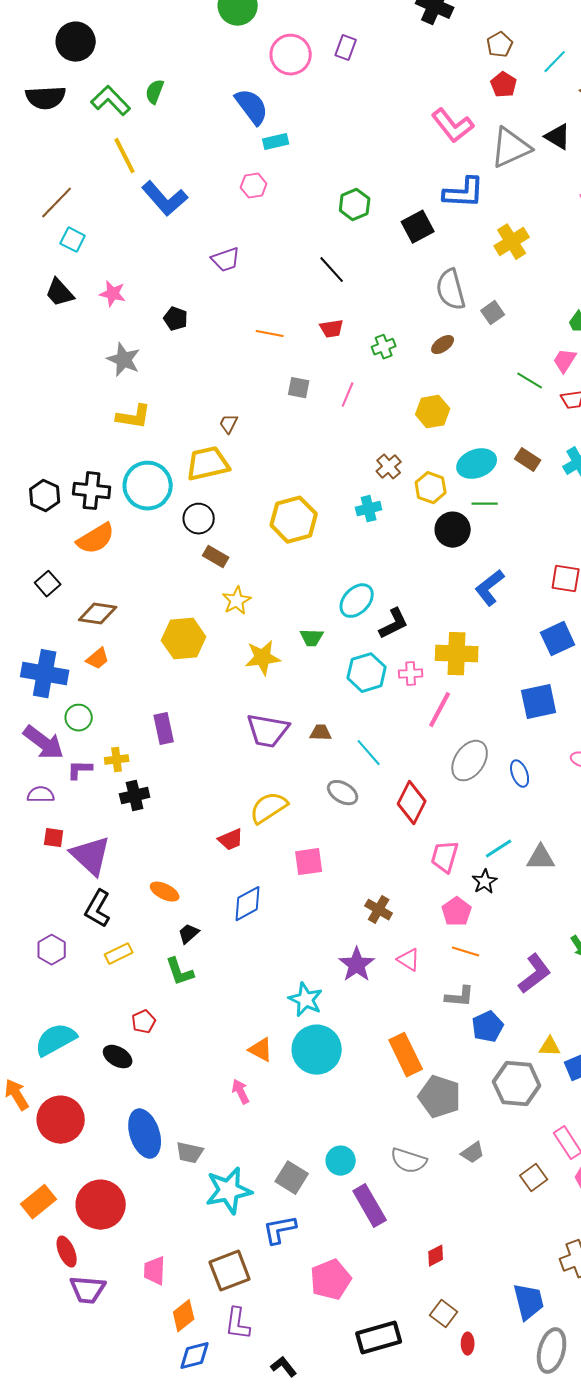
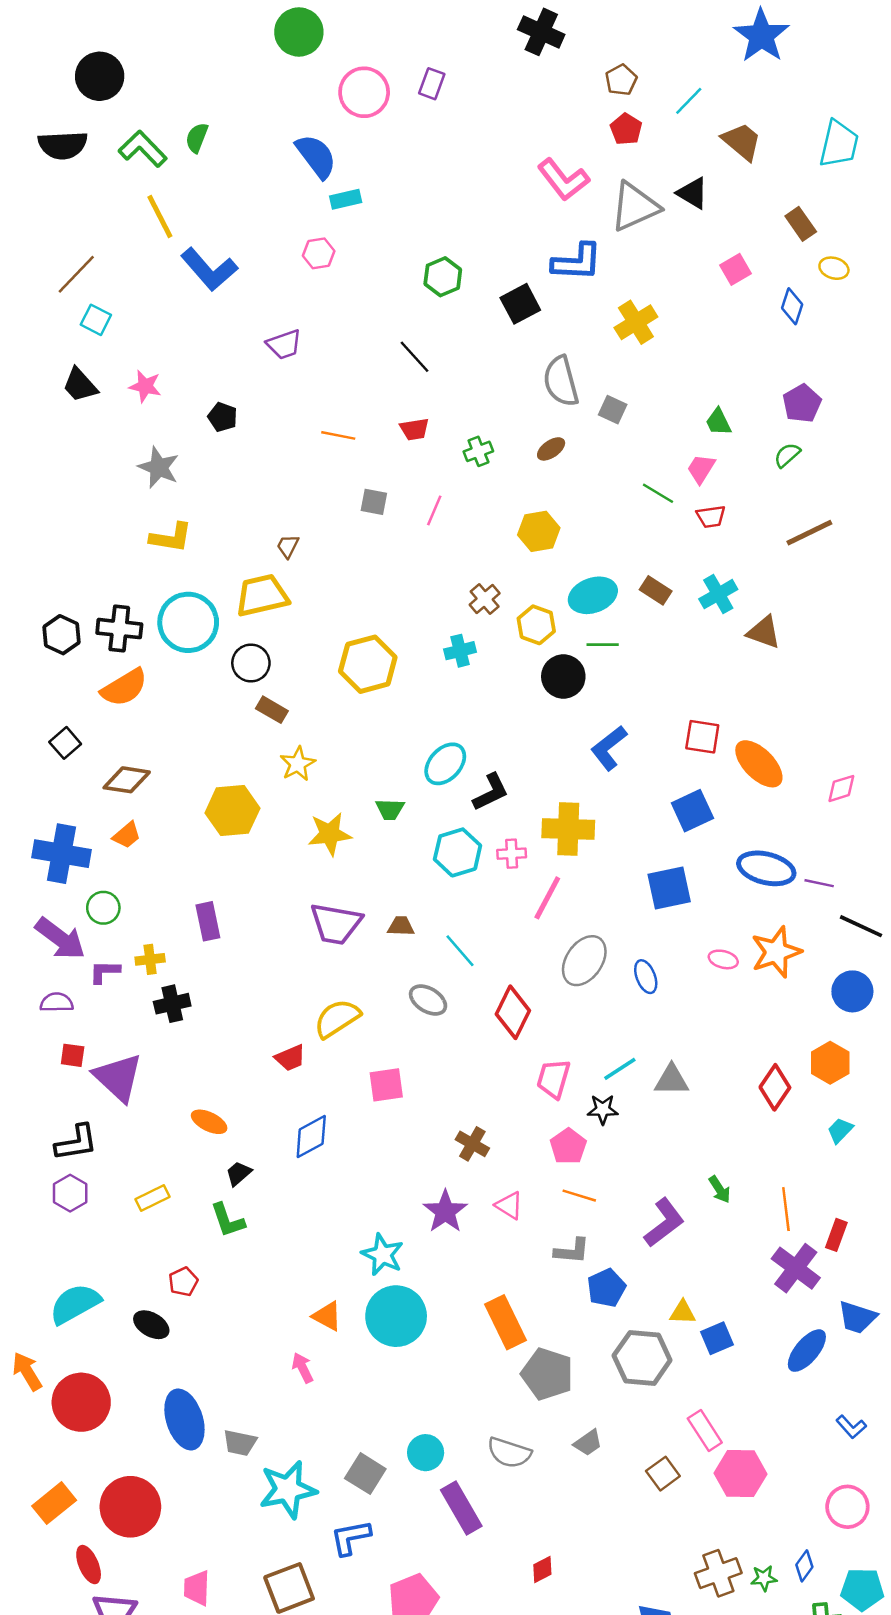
gray square: (493, 313) -> (613, 410), turned -30
black star: (485, 882) -> (603, 1109), turned 30
black L-shape: (98, 909) -> (76, 1143), moved, turned -129

